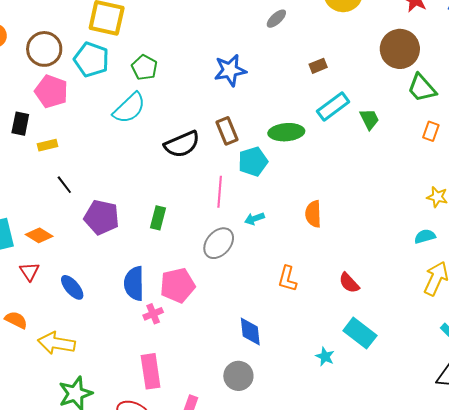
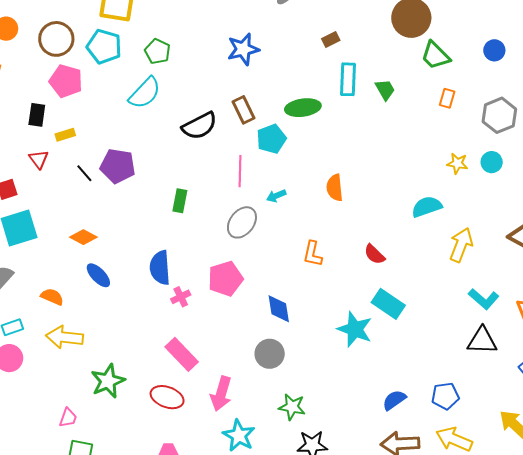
cyan rectangle: (333, 107) -> (348, 79), turned -48
purple pentagon: (102, 217) -> (118, 166), moved
orange diamond: (39, 235) -> (83, 237), moved
cyan semicircle: (425, 236) -> (427, 207), moved, size x1.4
red triangle: (29, 271) -> (39, 159), moved
pink pentagon: (177, 285) -> (225, 279), moved
orange semicircle: (16, 320) -> (52, 297), moved
yellow arrow: (56, 343) -> (65, 337), moved
cyan star: (325, 356) -> (355, 329), size x1.8
pink rectangle: (151, 371) -> (182, 354), turned -32

